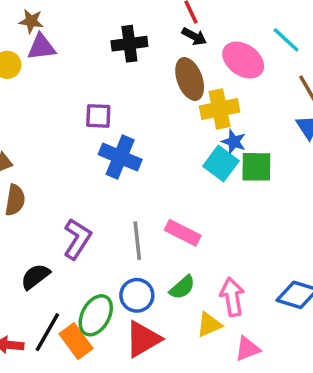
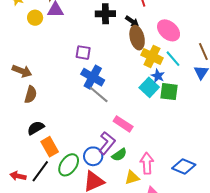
black arrow: (194, 36) -> (132, 21), moved
cyan line: (286, 40) -> (173, 59), moved
yellow cross: (220, 109) -> (152, 56), turned 30
purple L-shape: (77, 239) -> (107, 143), moved
gray line: (137, 241) -> (99, 94), moved, turned -50
black semicircle: (35, 276) -> (36, 128), moved
orange rectangle: (76, 341) -> (50, 147), moved

